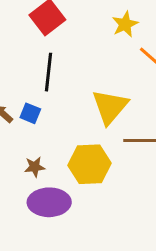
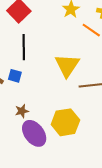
yellow hexagon: (89, 164) -> (65, 122), moved
purple ellipse: (49, 202) -> (34, 133), turned 60

